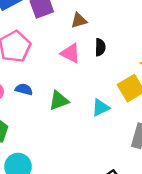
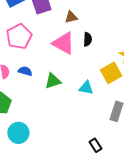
pink triangle: (70, 53) -> (64, 43), size x1.4
cyan triangle: (101, 108) -> (86, 88), turned 35

